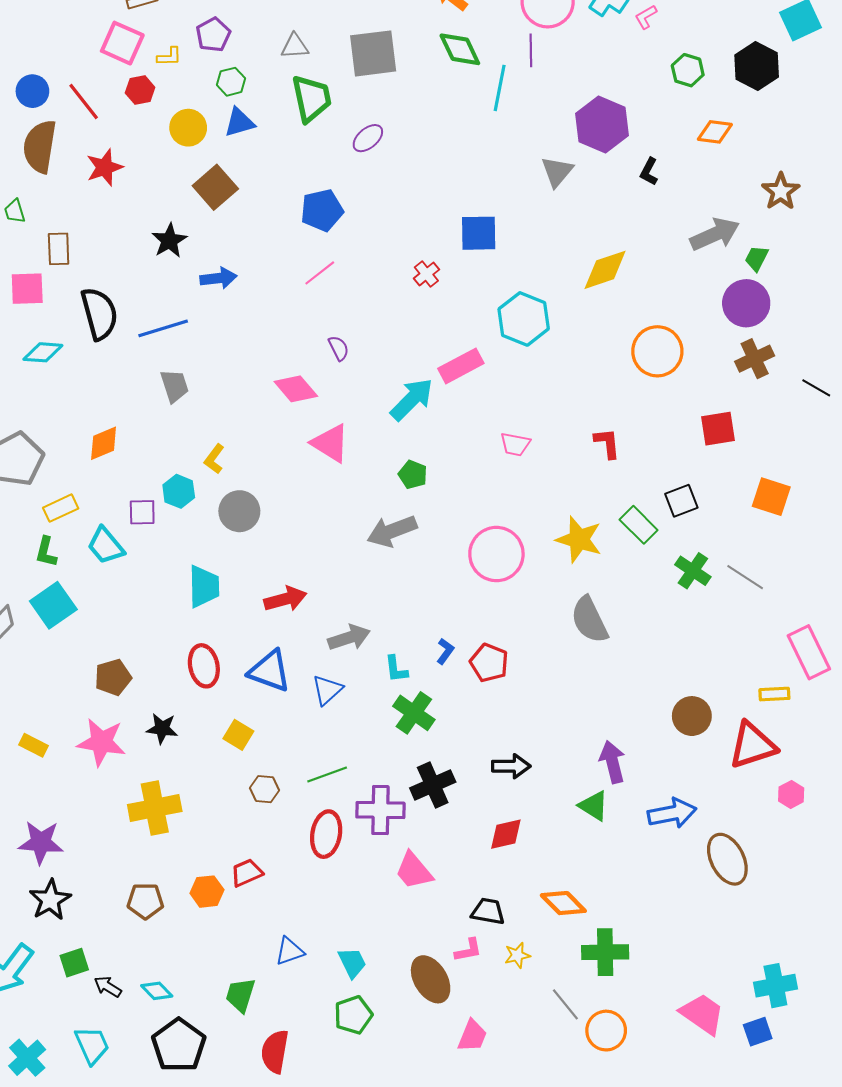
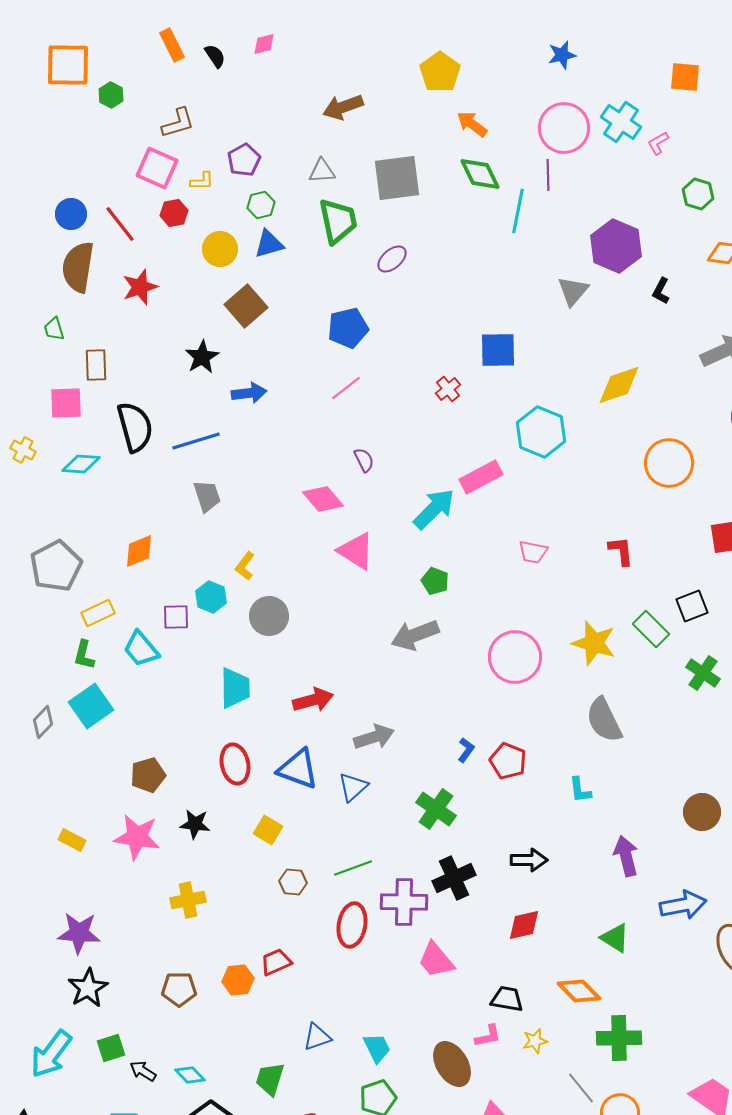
cyan L-shape: (396, 669) -> (580, 790), moved
green triangle: (594, 806) -> (615, 938), moved
yellow cross: (155, 808) -> (188, 900), size x0.7

